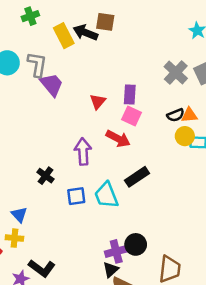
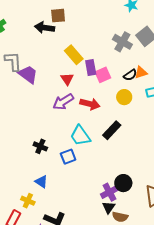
yellow rectangle: (64, 36) -> (74, 55), moved
pink square: (131, 116) -> (103, 75), moved, turned -35
yellow circle: (185, 136) -> (124, 97), moved
purple arrow: (83, 152) -> (63, 102), moved, turned -105
cyan trapezoid: (106, 195) -> (80, 136), moved
blue triangle: (19, 215) -> (41, 182), moved
yellow cross: (14, 238) -> (28, 201), turned 32

